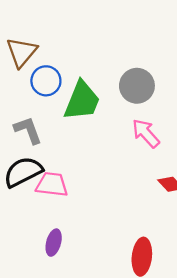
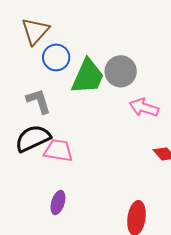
gray circle: (137, 86) -> (121, 71), moved
pink arrow: (146, 133) -> (144, 108), turned -32

